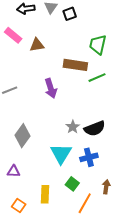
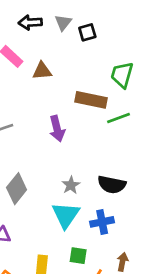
gray star: (73, 127) -> (71, 185), moved
black semicircle: (95, 128) -> (112, 185), turned 30
green square: (72, 184) -> (78, 256), turned -32

